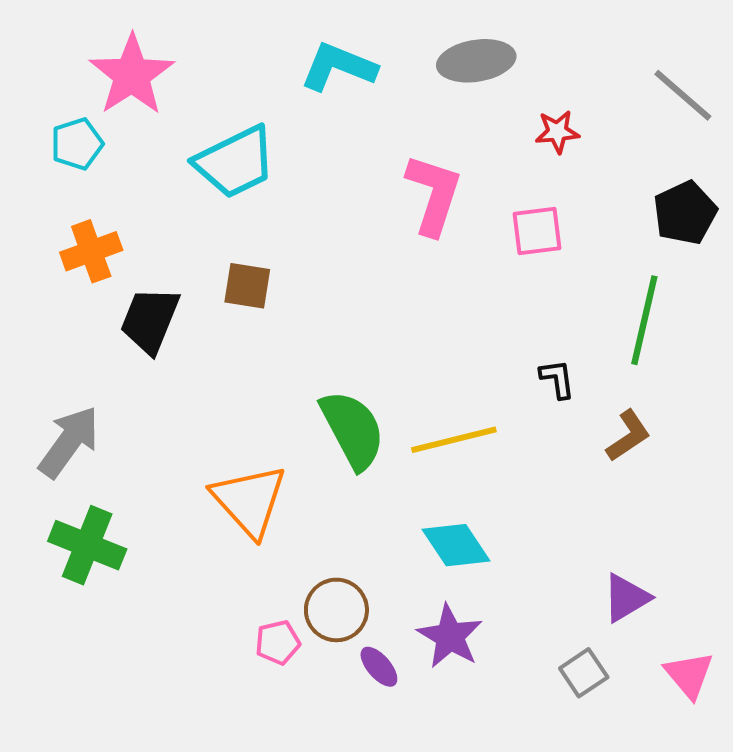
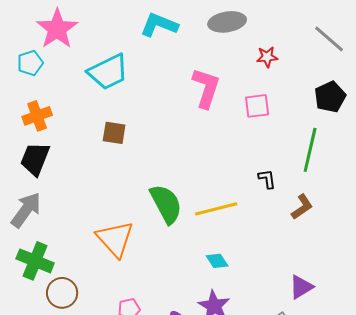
black trapezoid: (150, 320) -> (35, 159), moved
cyan diamond: (456, 545) -> (217, 261), size x0.7
brown circle: (336, 610) -> (62, 293), moved

